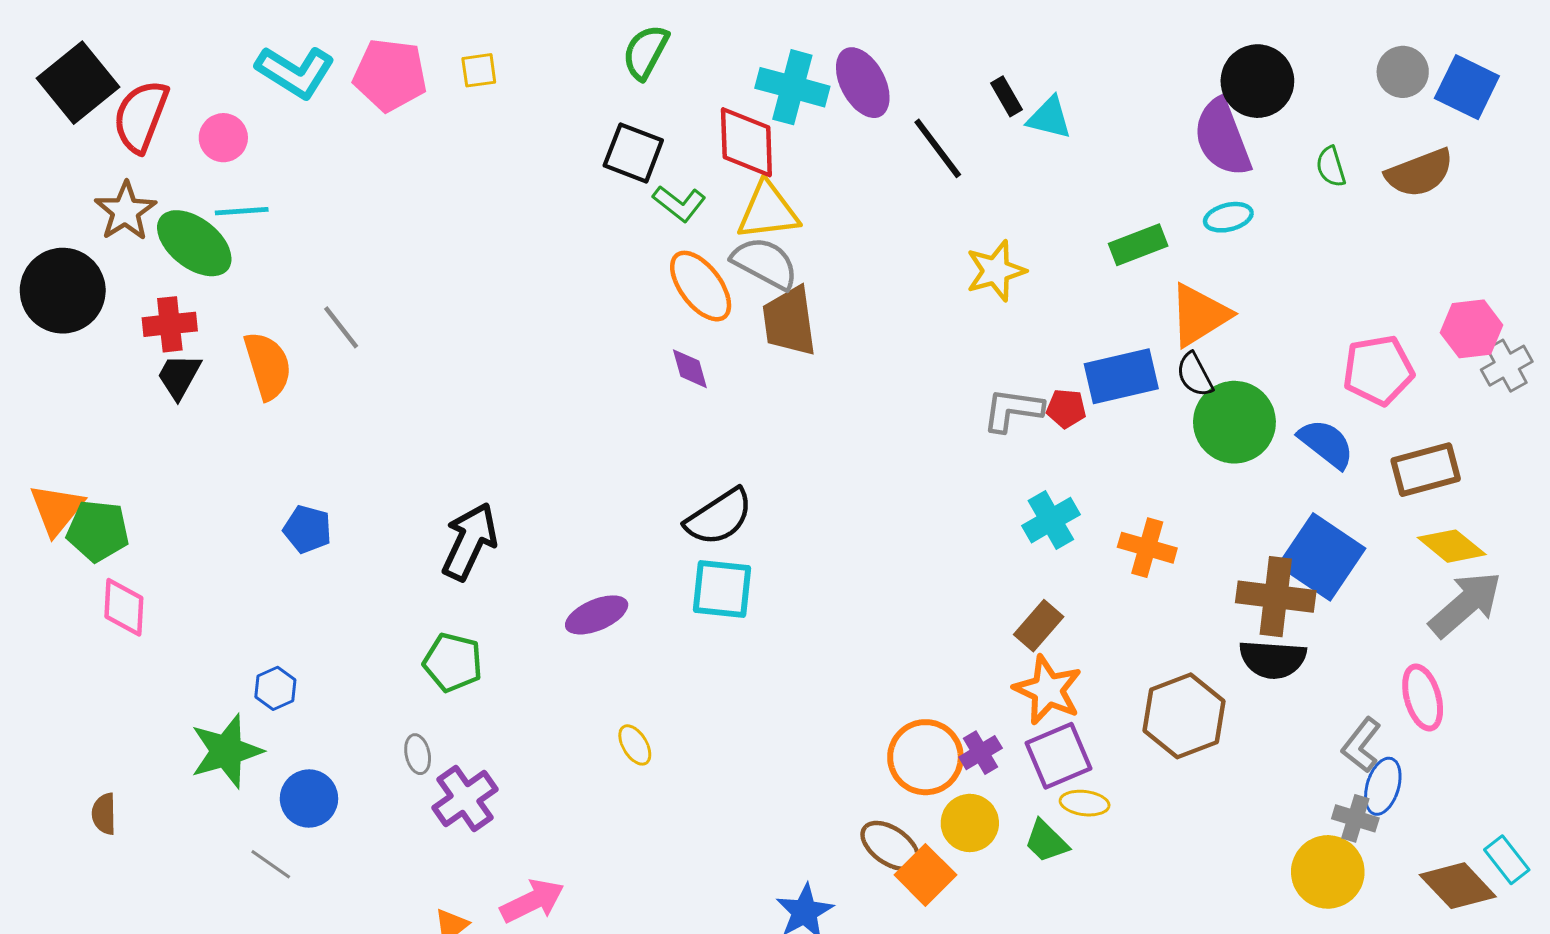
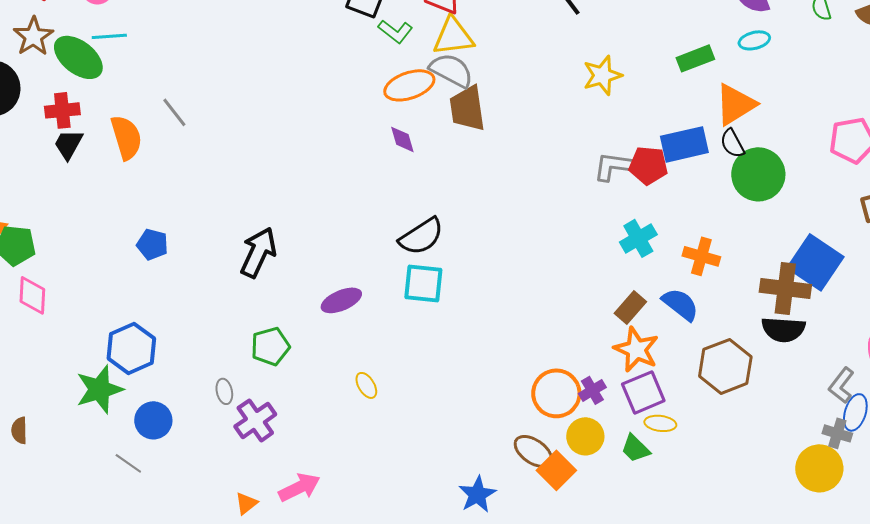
orange ellipse: (701, 286) -> (409, 85), turned -72
red pentagon: (1066, 408) -> (648, 165), size x1.5
blue semicircle: (1326, 444) -> (680, 304), moved
green pentagon: (453, 662) -> (270, 346), moved, turned -30
blue hexagon: (275, 688) -> (131, 348), size x1.8

